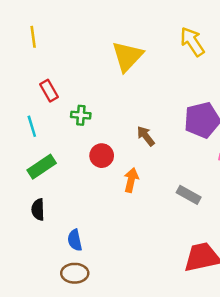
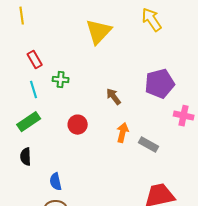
cyan line: (32, 126) -> (34, 90), moved
red circle: (102, 156) -> (78, 125), moved
orange arrow: (131, 180) -> (123, 133), moved

